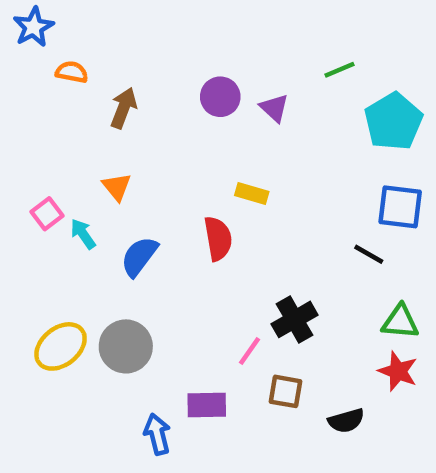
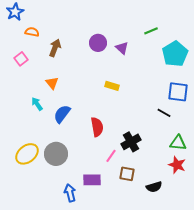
pink square: (47, 214) -> (21, 59), moved
red semicircle: (218, 238) -> (97, 127), moved

